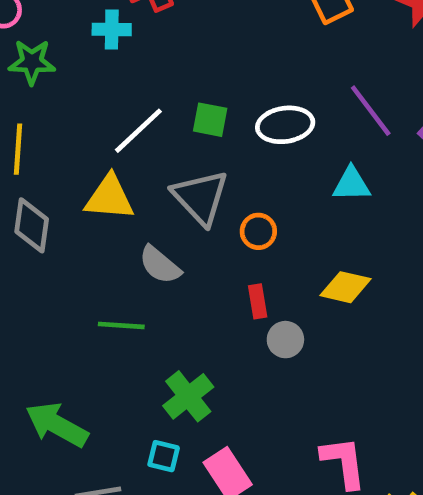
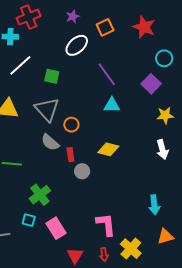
purple line: (371, 111) -> (107, 74), moved
white ellipse: (285, 125) -> (77, 45), moved, turned -35
white line: (138, 131) -> (20, 65), moved
gray semicircle: (160, 265) -> (50, 142), moved

